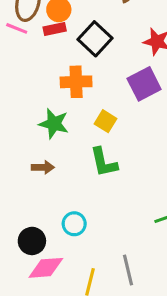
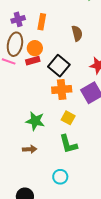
orange cross: (76, 82) -> (62, 89), moved
cyan circle: (74, 224) -> (60, 177), moved

